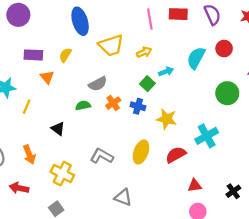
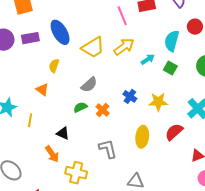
yellow arrow: (144, 52) -> (124, 47), size x1.5
purple rectangle: (33, 55) -> (30, 38), moved
green square: (147, 84) -> (170, 68), moved
orange cross: (113, 103) -> (103, 110), moved
blue cross: (138, 106) -> (130, 96), turned 32
orange arrow: (29, 155) -> (52, 154), moved
gray L-shape: (102, 156) -> (108, 149), turned 60

